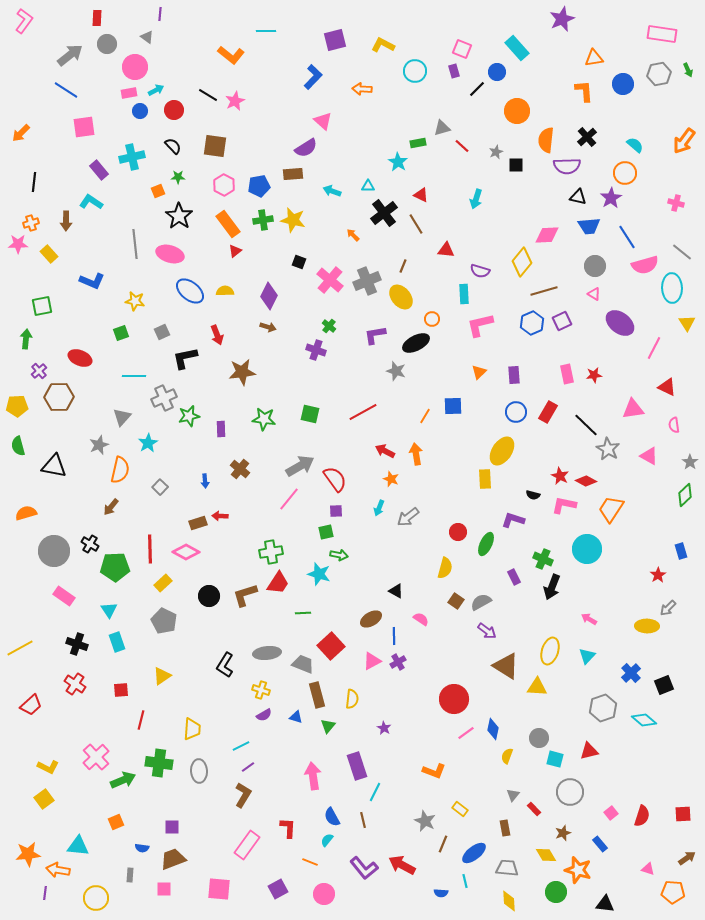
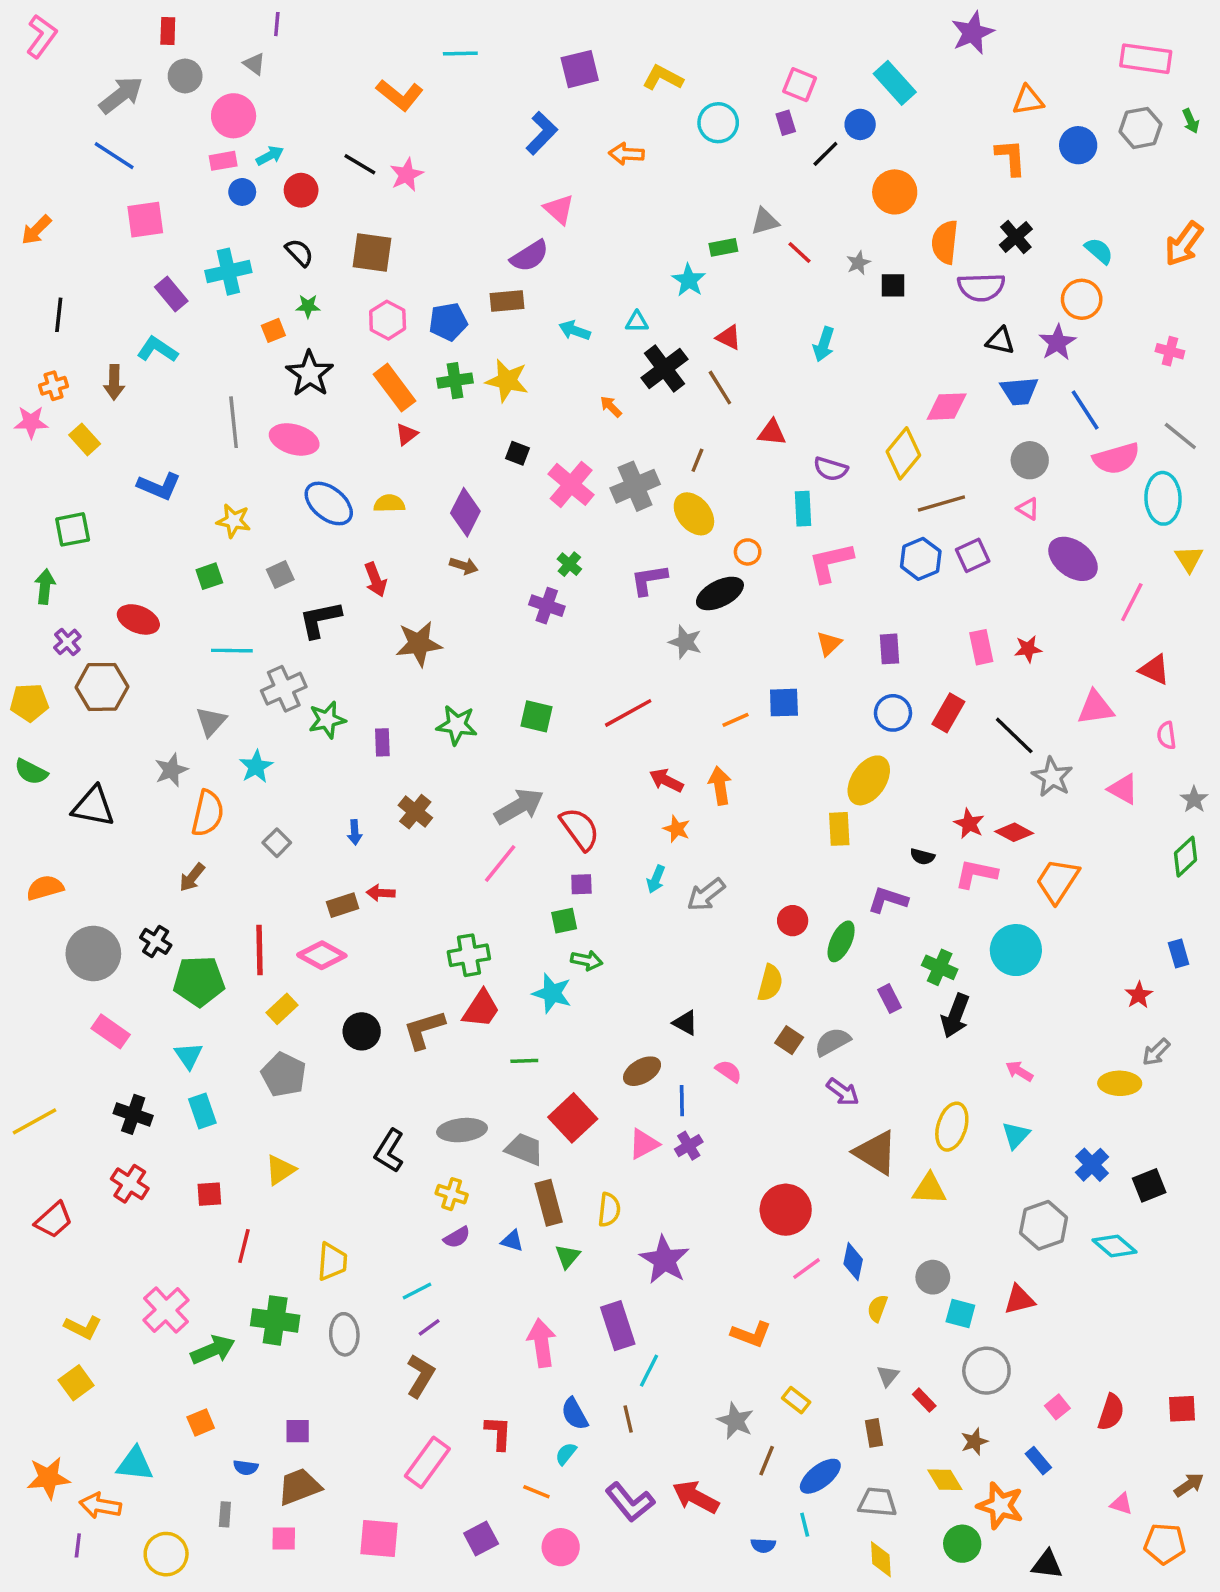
orange line: (425, 416) -> (735, 720), turned 35
green semicircle: (18, 446) -> (31, 772), turned -48
purple star: (384, 728) -> (665, 1260), size x2.0

